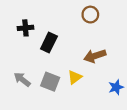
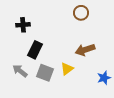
black rectangle: (49, 42) -> (35, 50), moved

